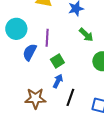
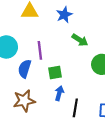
green square: (57, 61) -> (55, 73), turned 32
brown star: (35, 98) -> (24, 101), moved

